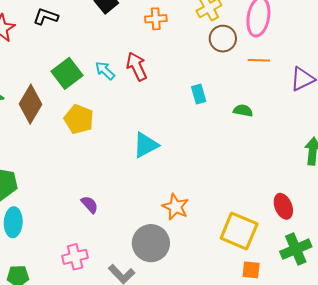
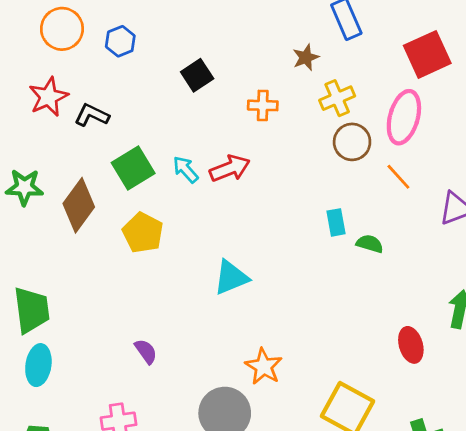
black L-shape: (46, 17) -> (92, 115), moved
orange line: (259, 60) -> (398, 177), turned 40
red arrow: (137, 67) -> (230, 168), turned 88
cyan rectangle: (199, 94) -> (336, 222), moved
red ellipse: (283, 206) -> (411, 345), moved

